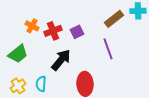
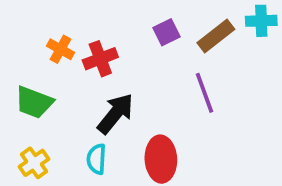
purple square: (77, 32) -> (167, 32), moved
green trapezoid: (18, 54) -> (34, 102), turned 60
cyan semicircle: (41, 84) -> (96, 159), moved

